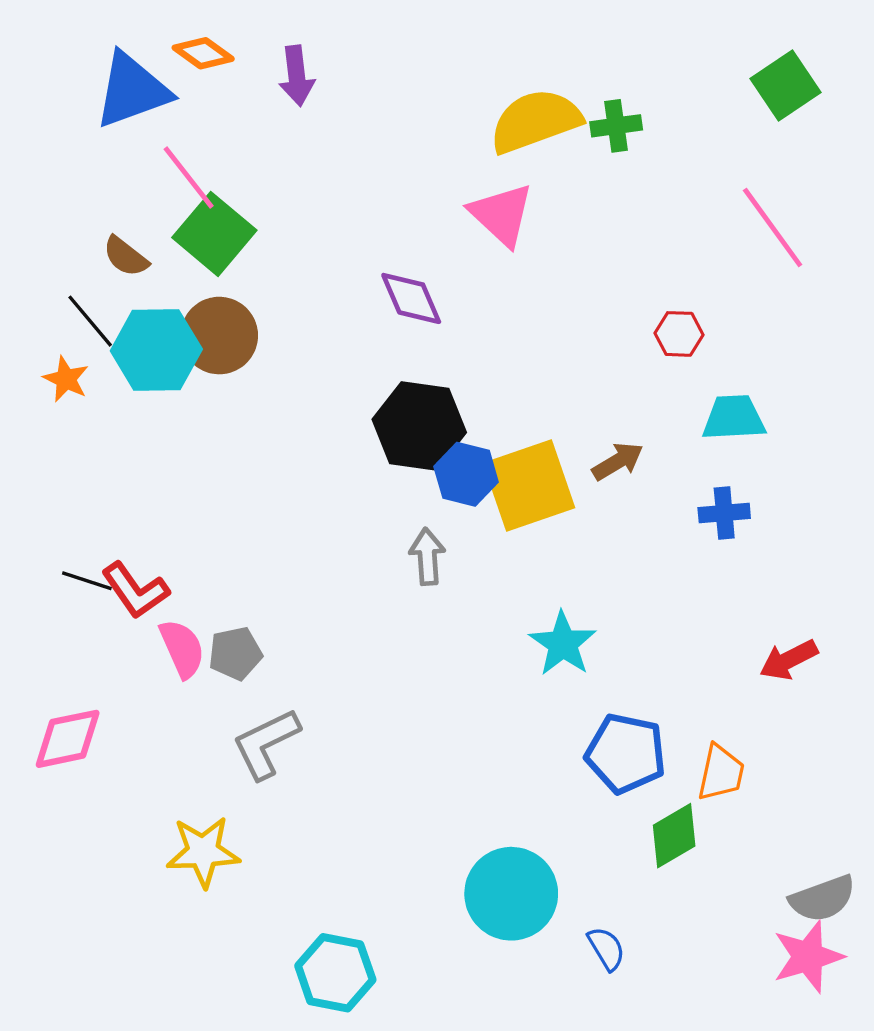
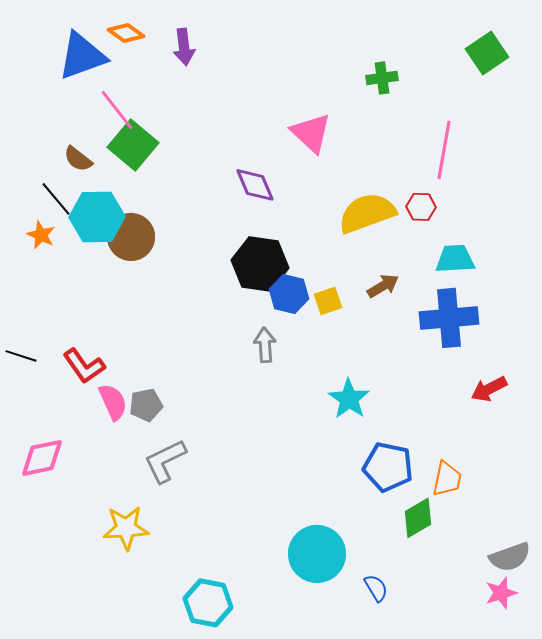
yellow semicircle: (535, 121) -> (367, 213), moved
pink line: (773, 227) -> (444, 150), moved, turned 46
brown circle: (219, 336) -> (131, 237), moved
yellow square: (529, 486) -> (328, 301), size x0.5
blue cross: (724, 513) -> (449, 318), size x1.8
black line: (87, 581) -> (21, 356), moved
red arrow: (789, 660) -> (489, 389), moved
pink star: (808, 957) -> (501, 593), size x0.7

